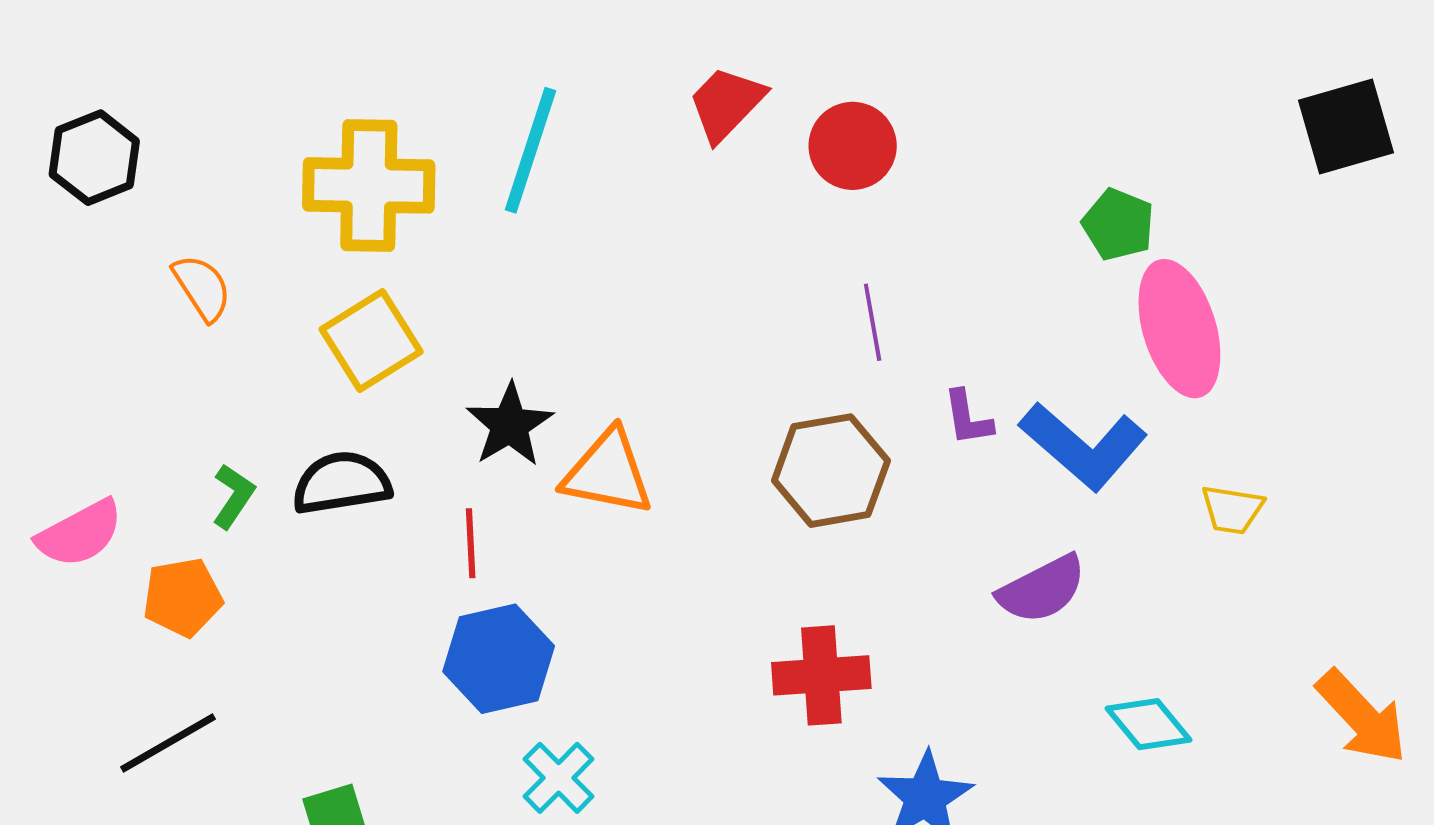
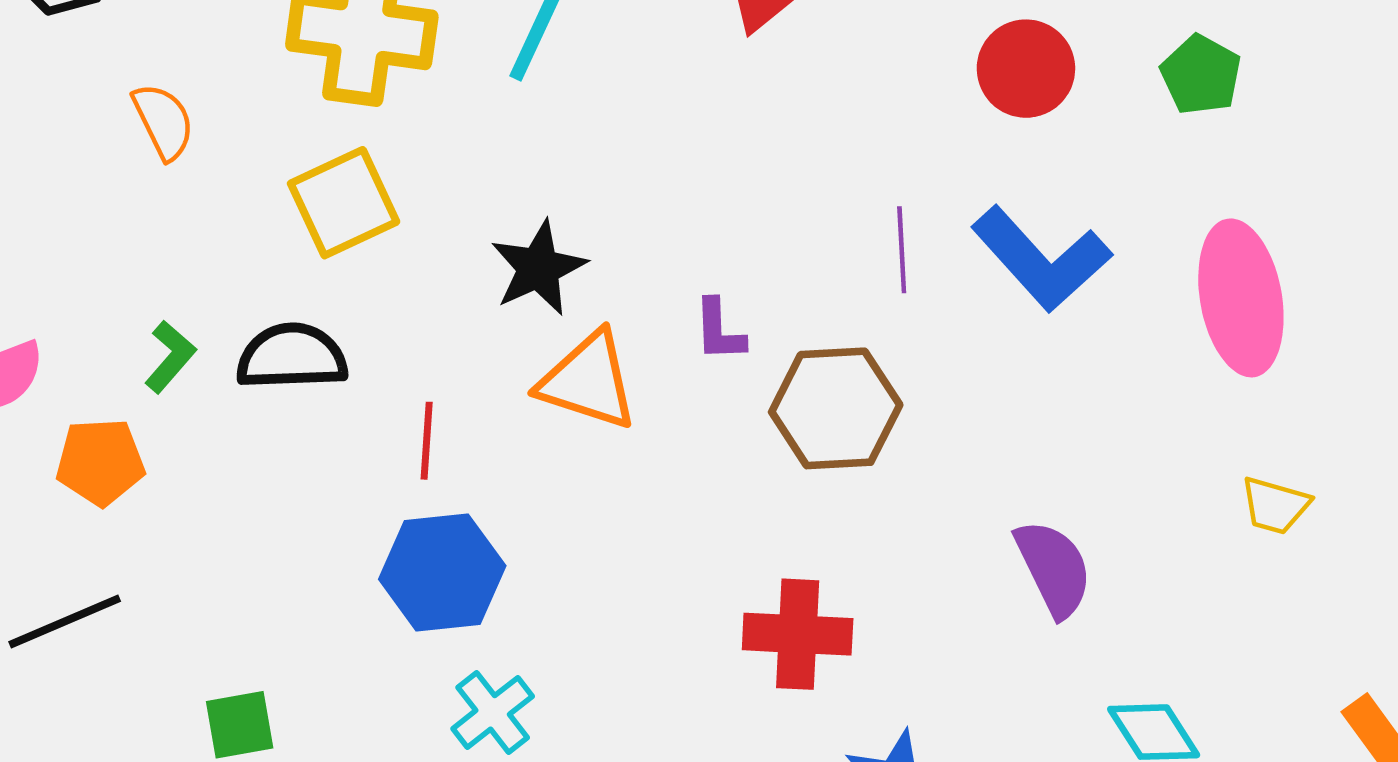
red circle: (853, 146) -> (1026, 69), moved
green pentagon: (1118, 225) -> (1201, 75), moved
purple L-shape: (968, 418) -> (719, 330), moved
black star: (510, 425) -> (539, 268), moved
blue L-shape: (1083, 446) -> (1041, 259), moved
purple semicircle: (1042, 589) -> (1054, 568), turned -96

